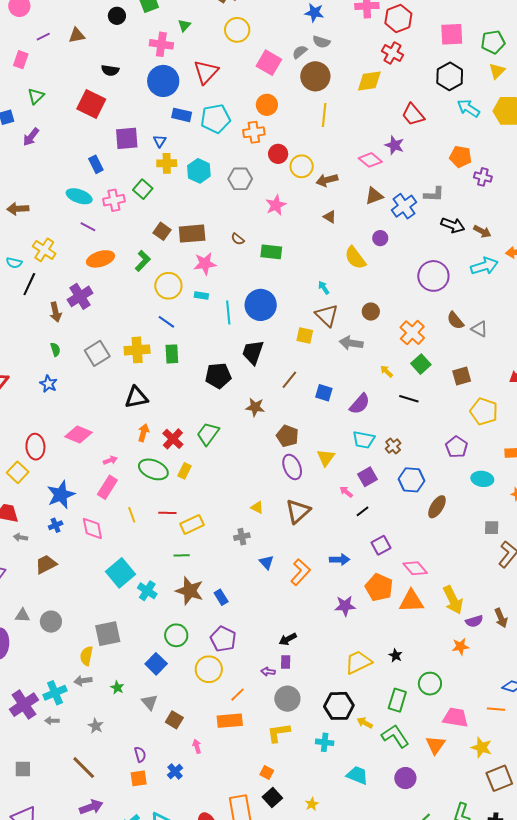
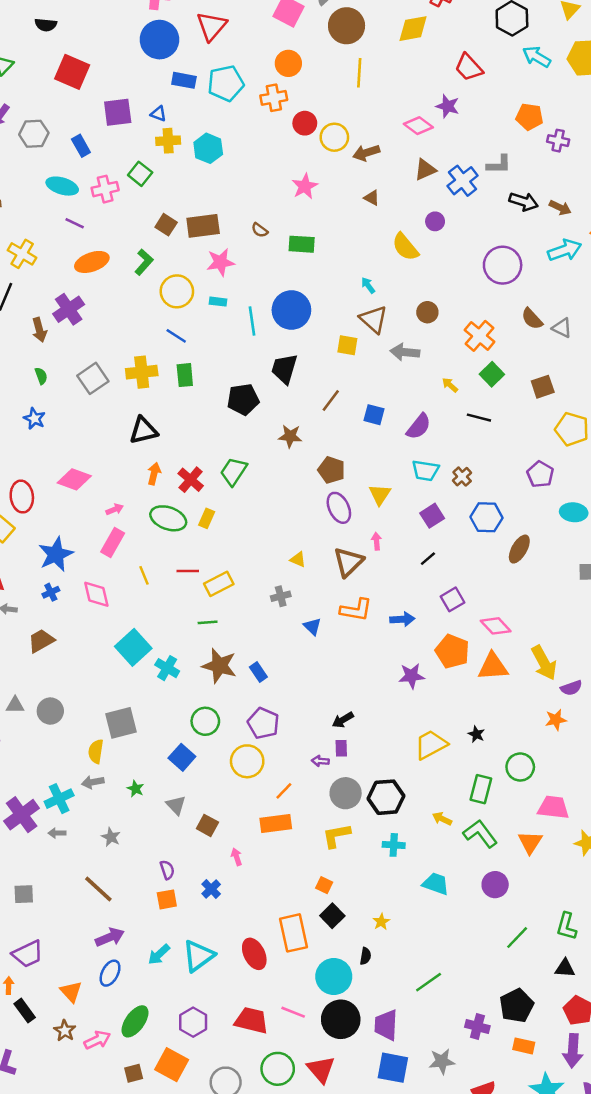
black semicircle: (110, 70) -> (46, 25), moved
blue triangle: (160, 141) -> (158, 114), turned -40
gray hexagon: (240, 179) -> (34, 134), moved
pink arrow: (346, 492) -> (376, 541), moved, turned 48
orange L-shape: (300, 572) -> (356, 610), moved, turned 60
black hexagon: (339, 706) -> (386, 797), moved

